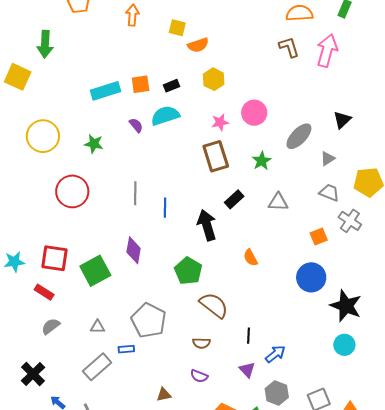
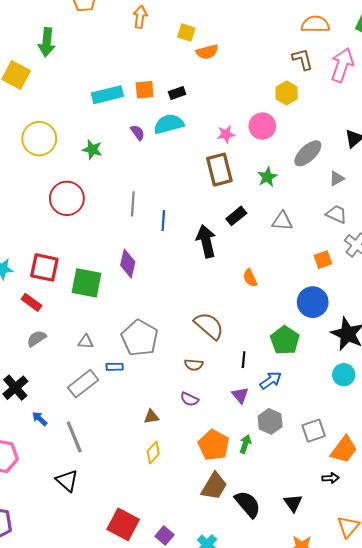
yellow hexagon: (214, 79) -> (287, 93), moved
green square: (95, 271) -> (87, 283), turned 36
green pentagon: (188, 271) -> (285, 340), moved

